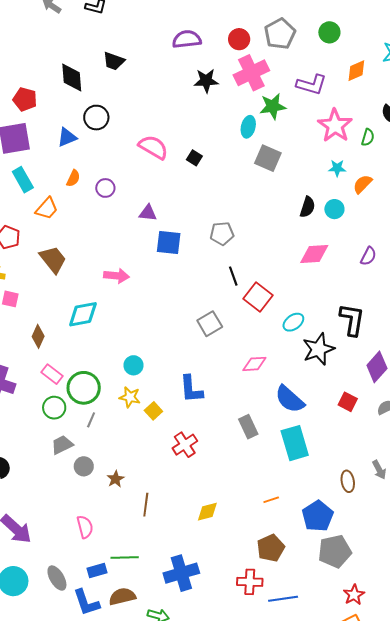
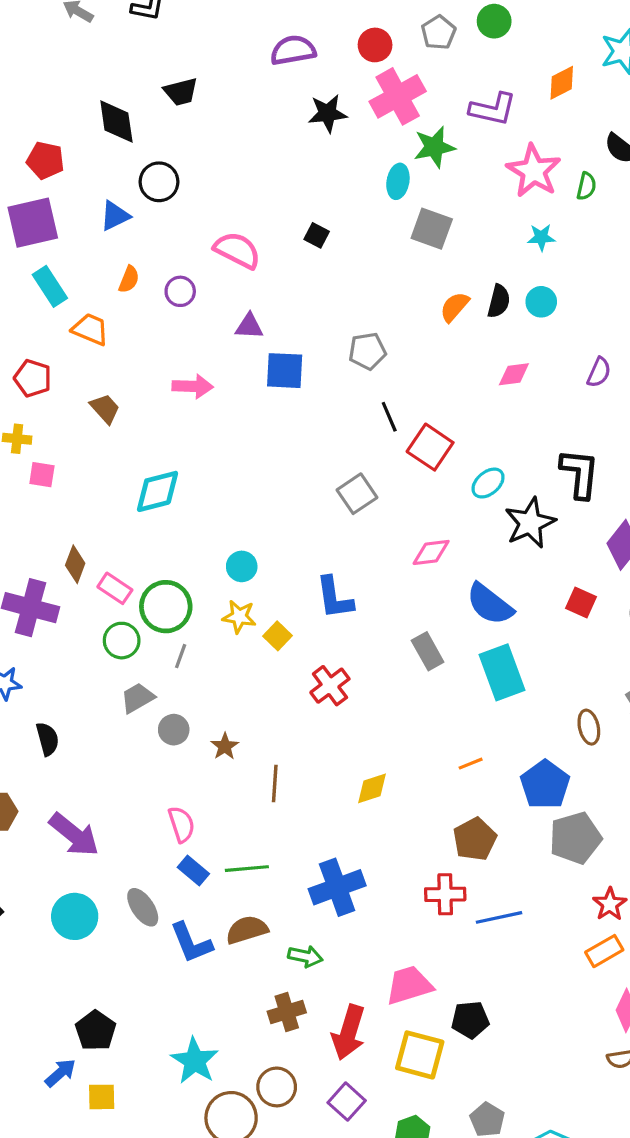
green circle: (329, 32) -> (494, 21), moved
gray pentagon: (280, 34) -> (439, 32), size x0.7
black trapezoid: (114, 61) -> (181, 92), turned -30
pink semicircle: (153, 147) -> (237, 250), moved
orange semicircle: (362, 184) -> (454, 307), moved
orange trapezoid: (47, 208) -> (90, 329), turned -105
pink diamond: (314, 254) -> (514, 374), size x0.7
brown trapezoid: (53, 260) -> (105, 409), size x0.7
pink arrow: (117, 276) -> (193, 386), moved
brown diamond: (38, 336) -> (75, 564), moved
blue rectangle: (97, 571) -> (193, 871), moved, turned 60

